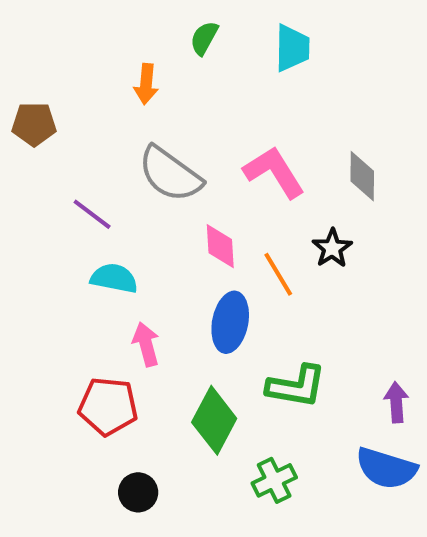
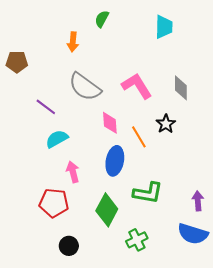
cyan trapezoid: (292, 48) -> (164, 27), moved
cyan semicircle: (114, 278) -> (57, 139), turned -40

